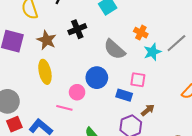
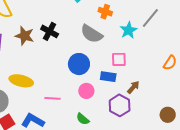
black cross: (77, 29) -> (50, 31), moved, turned -30
orange cross: (141, 33) -> (105, 12), moved
yellow ellipse: (45, 72) -> (21, 81), moved, turned -55
pink circle: (77, 92) -> (86, 91), moved

